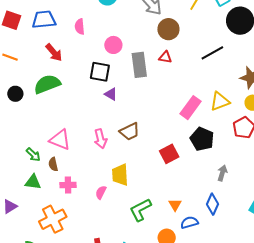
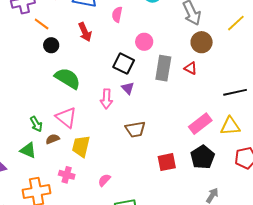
black line: (212, 53) -> (235, 92), moved
green semicircle: (47, 84) -> (68, 78), moved, turned 36
black circle: (15, 94) -> (51, 45), moved
pink arrow: (100, 139) -> (106, 99), moved
brown semicircle: (53, 164) -> (53, 139), turned 64
yellow trapezoid: (120, 175) -> (81, 146), moved
pink cross: (68, 185) -> (67, 175), moved
pink semicircle: (101, 192) -> (104, 180), moved

